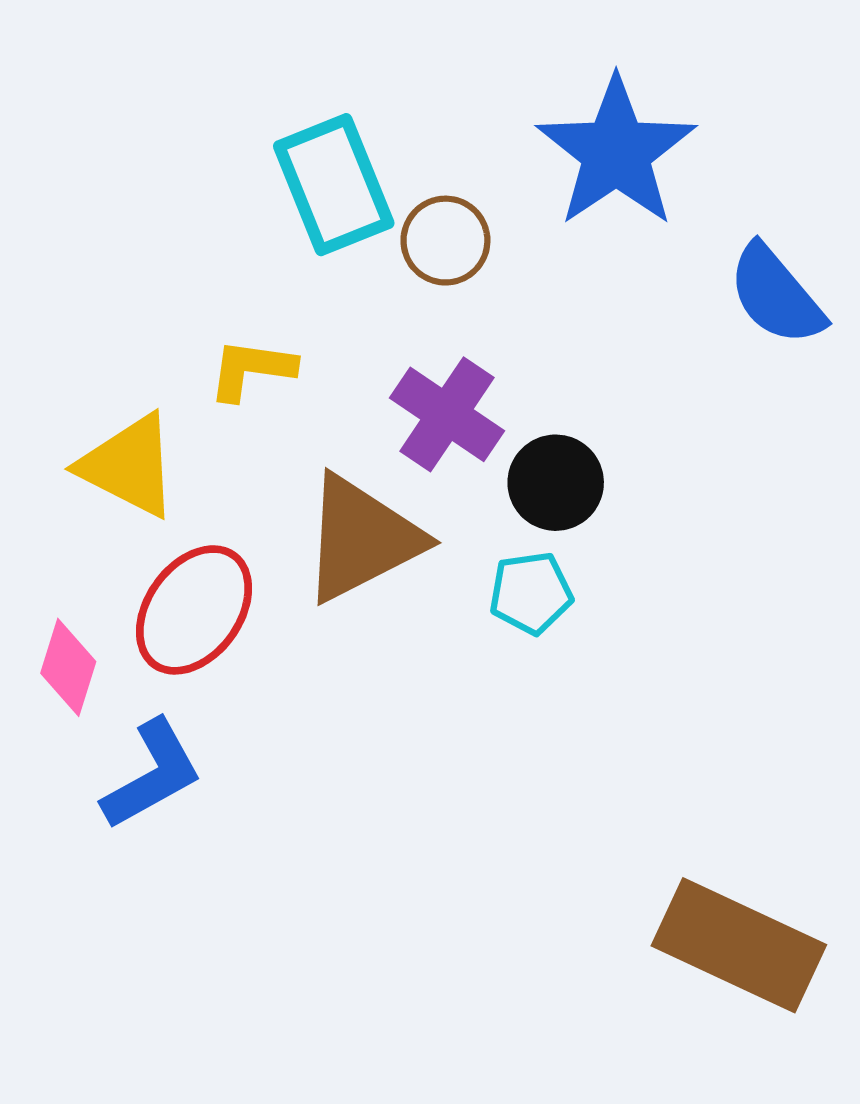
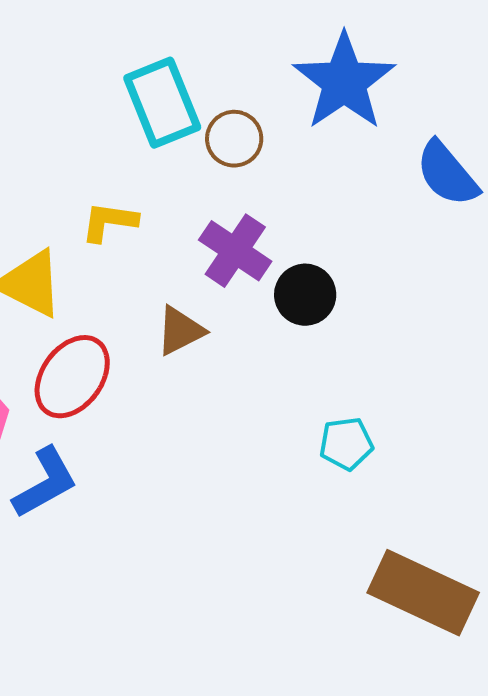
brown triangle: (362, 539) -> (180, 331), size x0.6
cyan pentagon: (531, 593) -> (346, 444), moved

